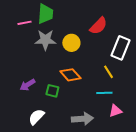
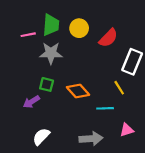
yellow circle: (71, 43) -> (79, 28), moved
green square: (52, 91) -> (47, 84), moved
cyan line: (104, 93) -> (105, 108), moved

